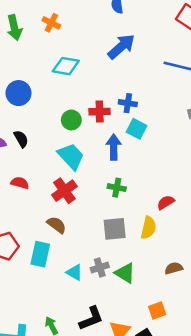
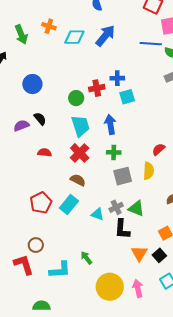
cyan diamond: (66, 66) -> (74, 37), moved
cyan square: (137, 129) -> (127, 97), turned -35
blue arrow: (114, 147) -> (110, 125), moved
cyan trapezoid: (71, 156) -> (80, 126), turned 35
green cross: (117, 188) -> (114, 152), moved
cyan rectangle: (40, 254) -> (69, 204), turned 36
black L-shape: (91, 318) -> (122, 229), moved, turned 125

